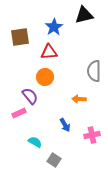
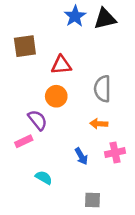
blue star: (54, 27) -> (75, 16), moved
gray semicircle: (94, 71) -> (103, 89), moved
pink cross: (92, 135) -> (115, 153), moved
gray square: (54, 160) -> (93, 200), moved, turned -32

